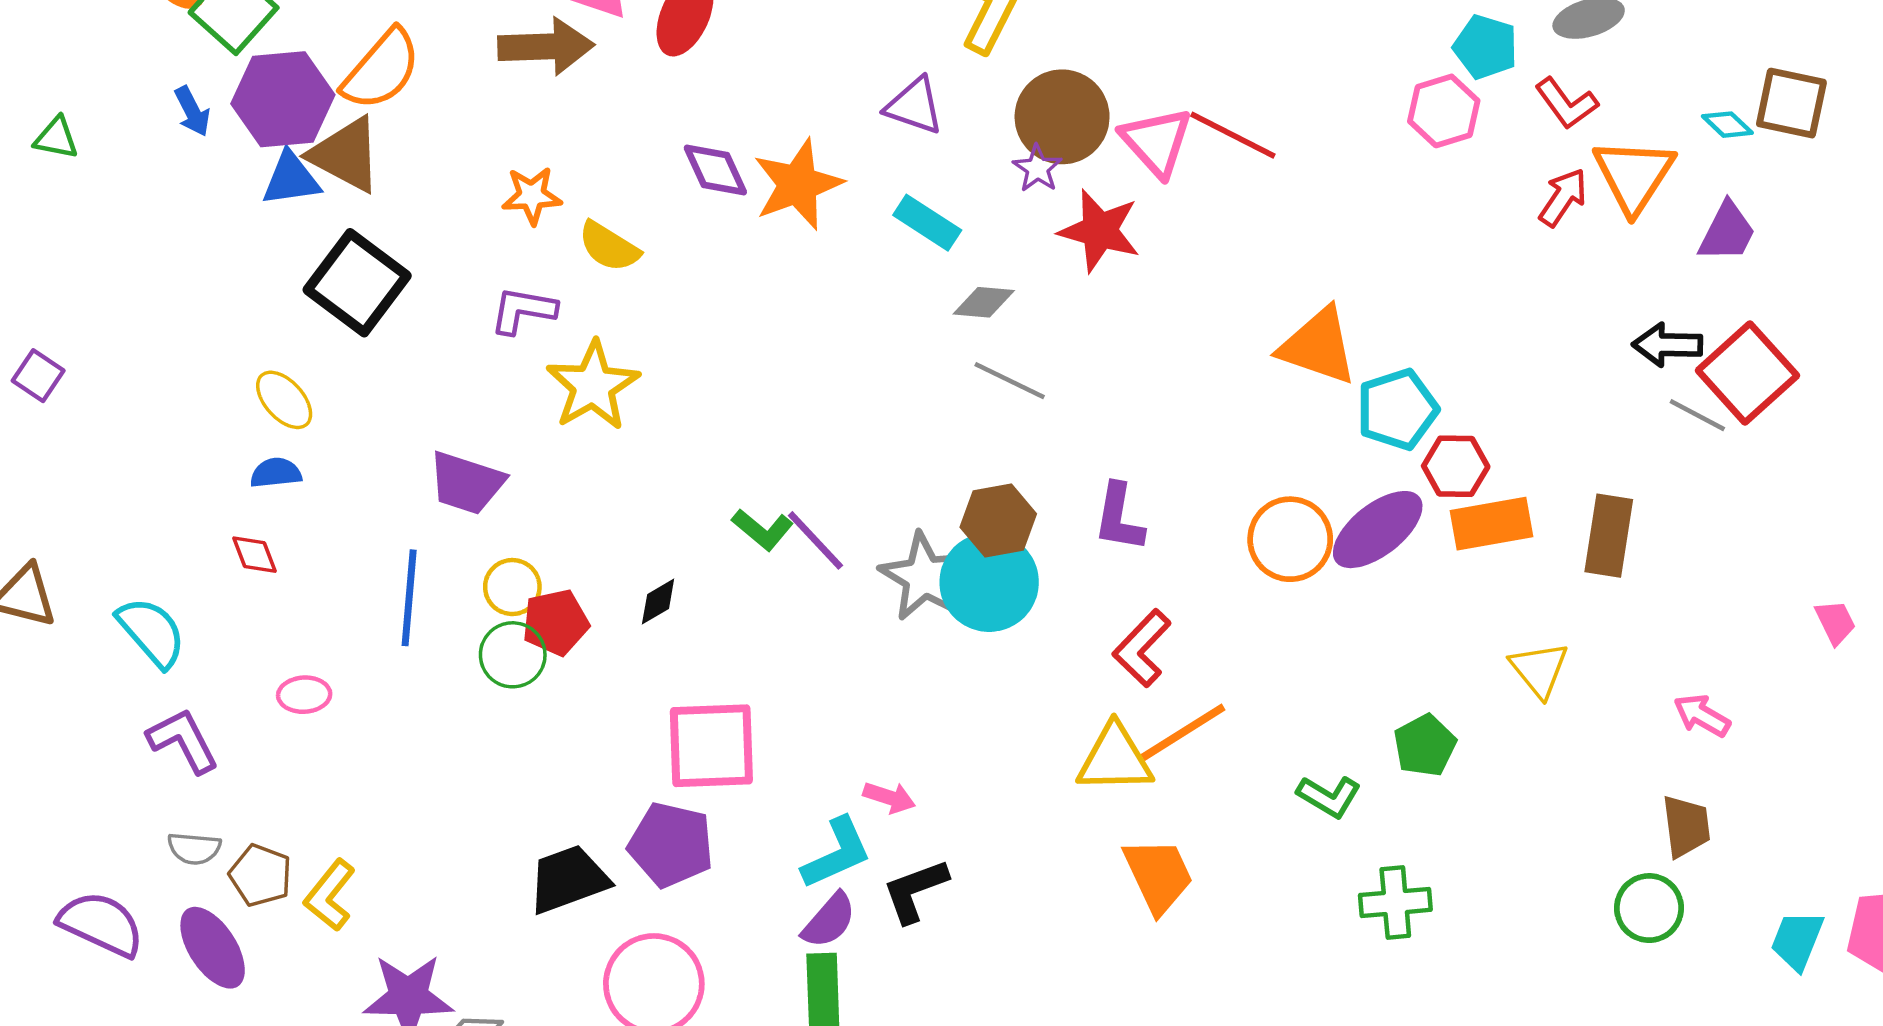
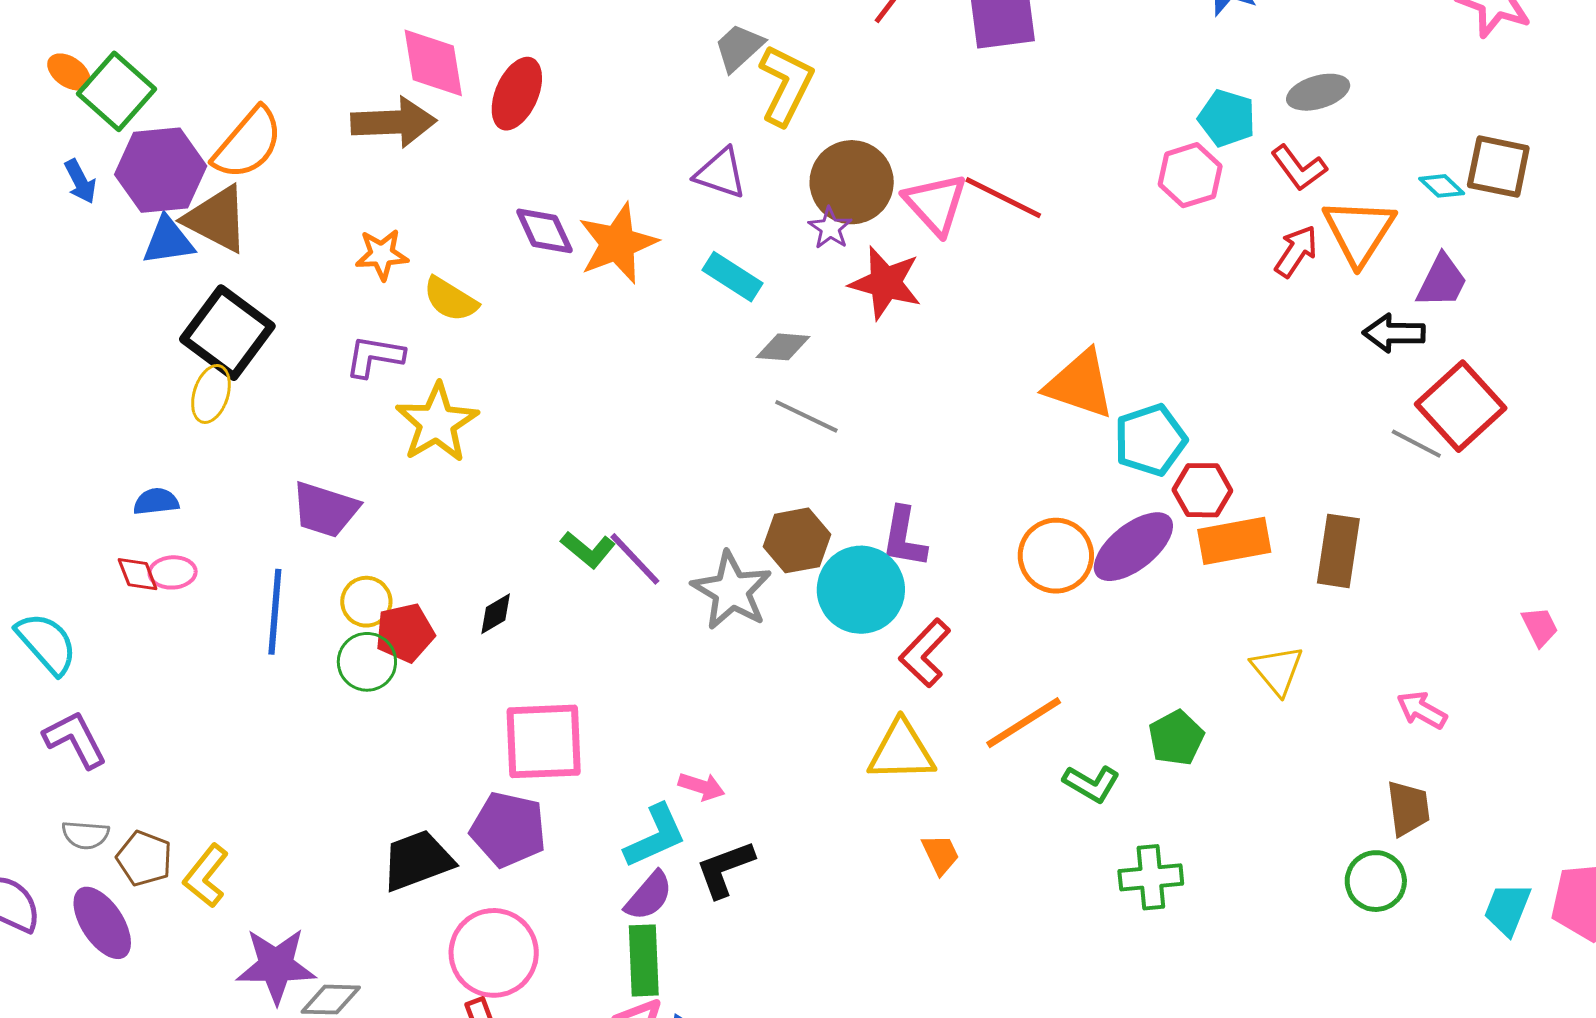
black arrow: (1667, 345) -> (1394, 333), moved
yellow ellipse: (284, 400) -> (211, 394), moved, turned 60
cyan circle: (989, 582) -> (861, 590), moved
pink ellipse: (304, 695) -> (173, 572), moved
orange line: (1183, 732) -> (1024, 723), moved
orange trapezoid: (1158, 875) -> (940, 854), size x0.6

